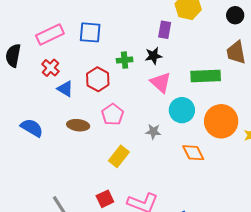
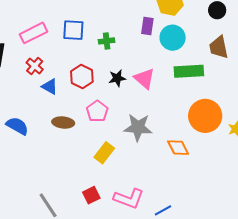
black star: (154, 56) -> (117, 78), moved
green cross: (125, 60) -> (107, 41), moved
cyan circle: (182, 110) -> (173, 38), moved
gray star: (153, 132) -> (138, 127), size x1.8

